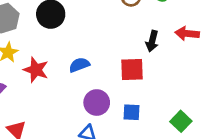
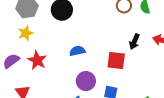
red star: (36, 70) -> (37, 60), moved

